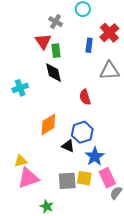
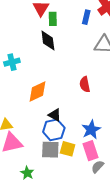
cyan cross: (20, 88) -> (12, 62), moved
red semicircle: (85, 97) -> (85, 84), moved
blue hexagon: (82, 132) -> (54, 130), moved
blue star: (95, 156) -> (91, 130), moved

